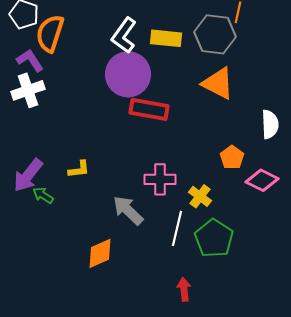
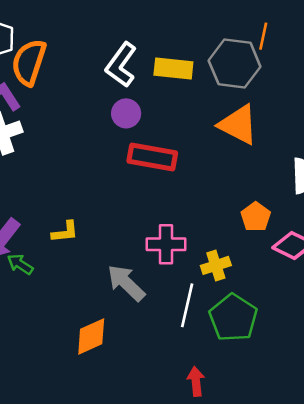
purple circle: (128, 74) -> (126, 113), size x0.5
yellow cross: (200, 196) -> (216, 265), turned 35

